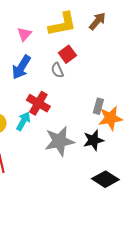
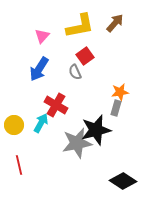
orange star: (110, 118) -> (120, 92), moved, size x0.7
black star: (93, 140) -> (96, 130), moved, size x1.4

